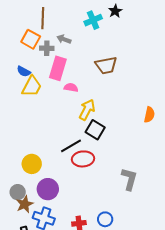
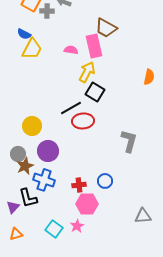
brown trapezoid: (106, 65) -> (106, 28), turned 40
pink rectangle: (58, 68) -> (94, 46), moved, turned -30

